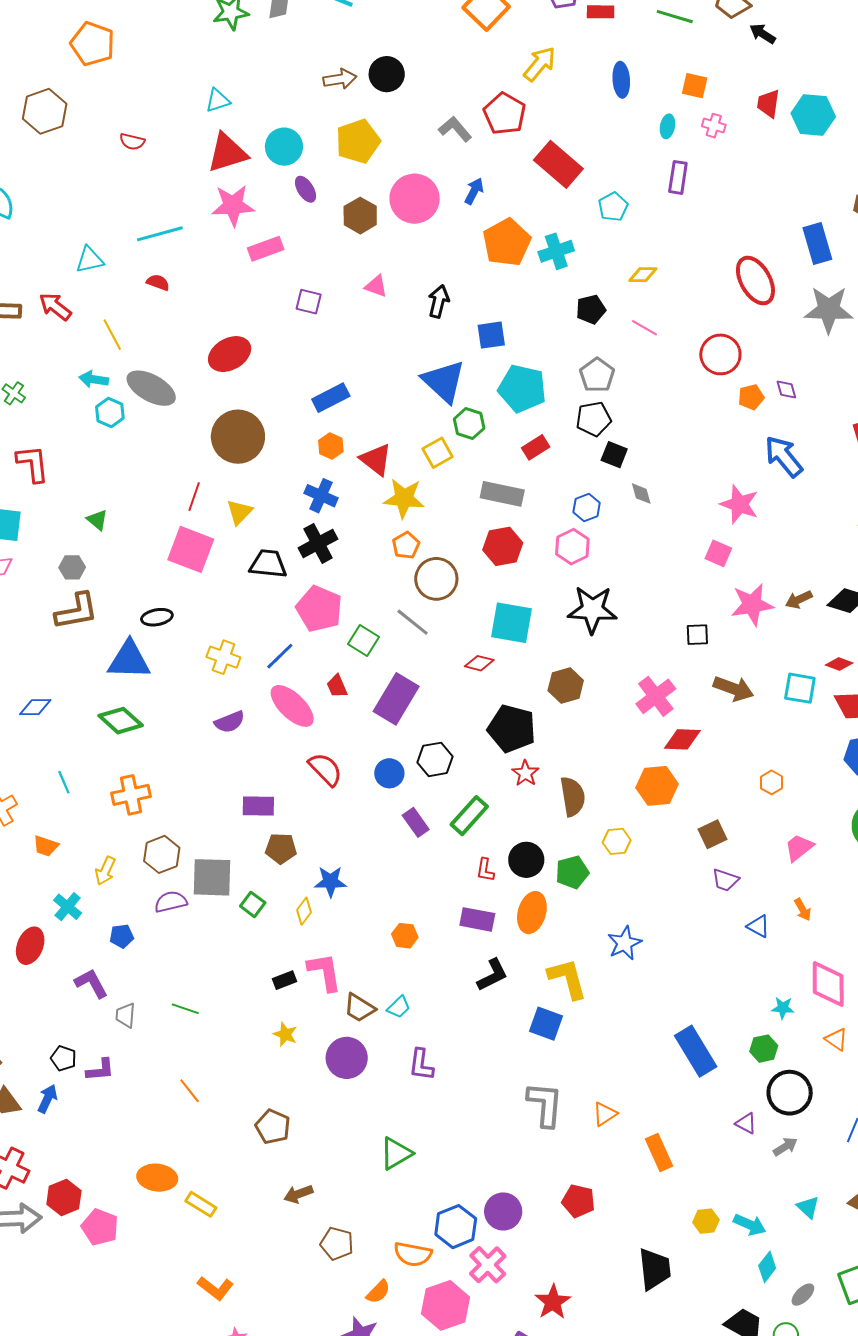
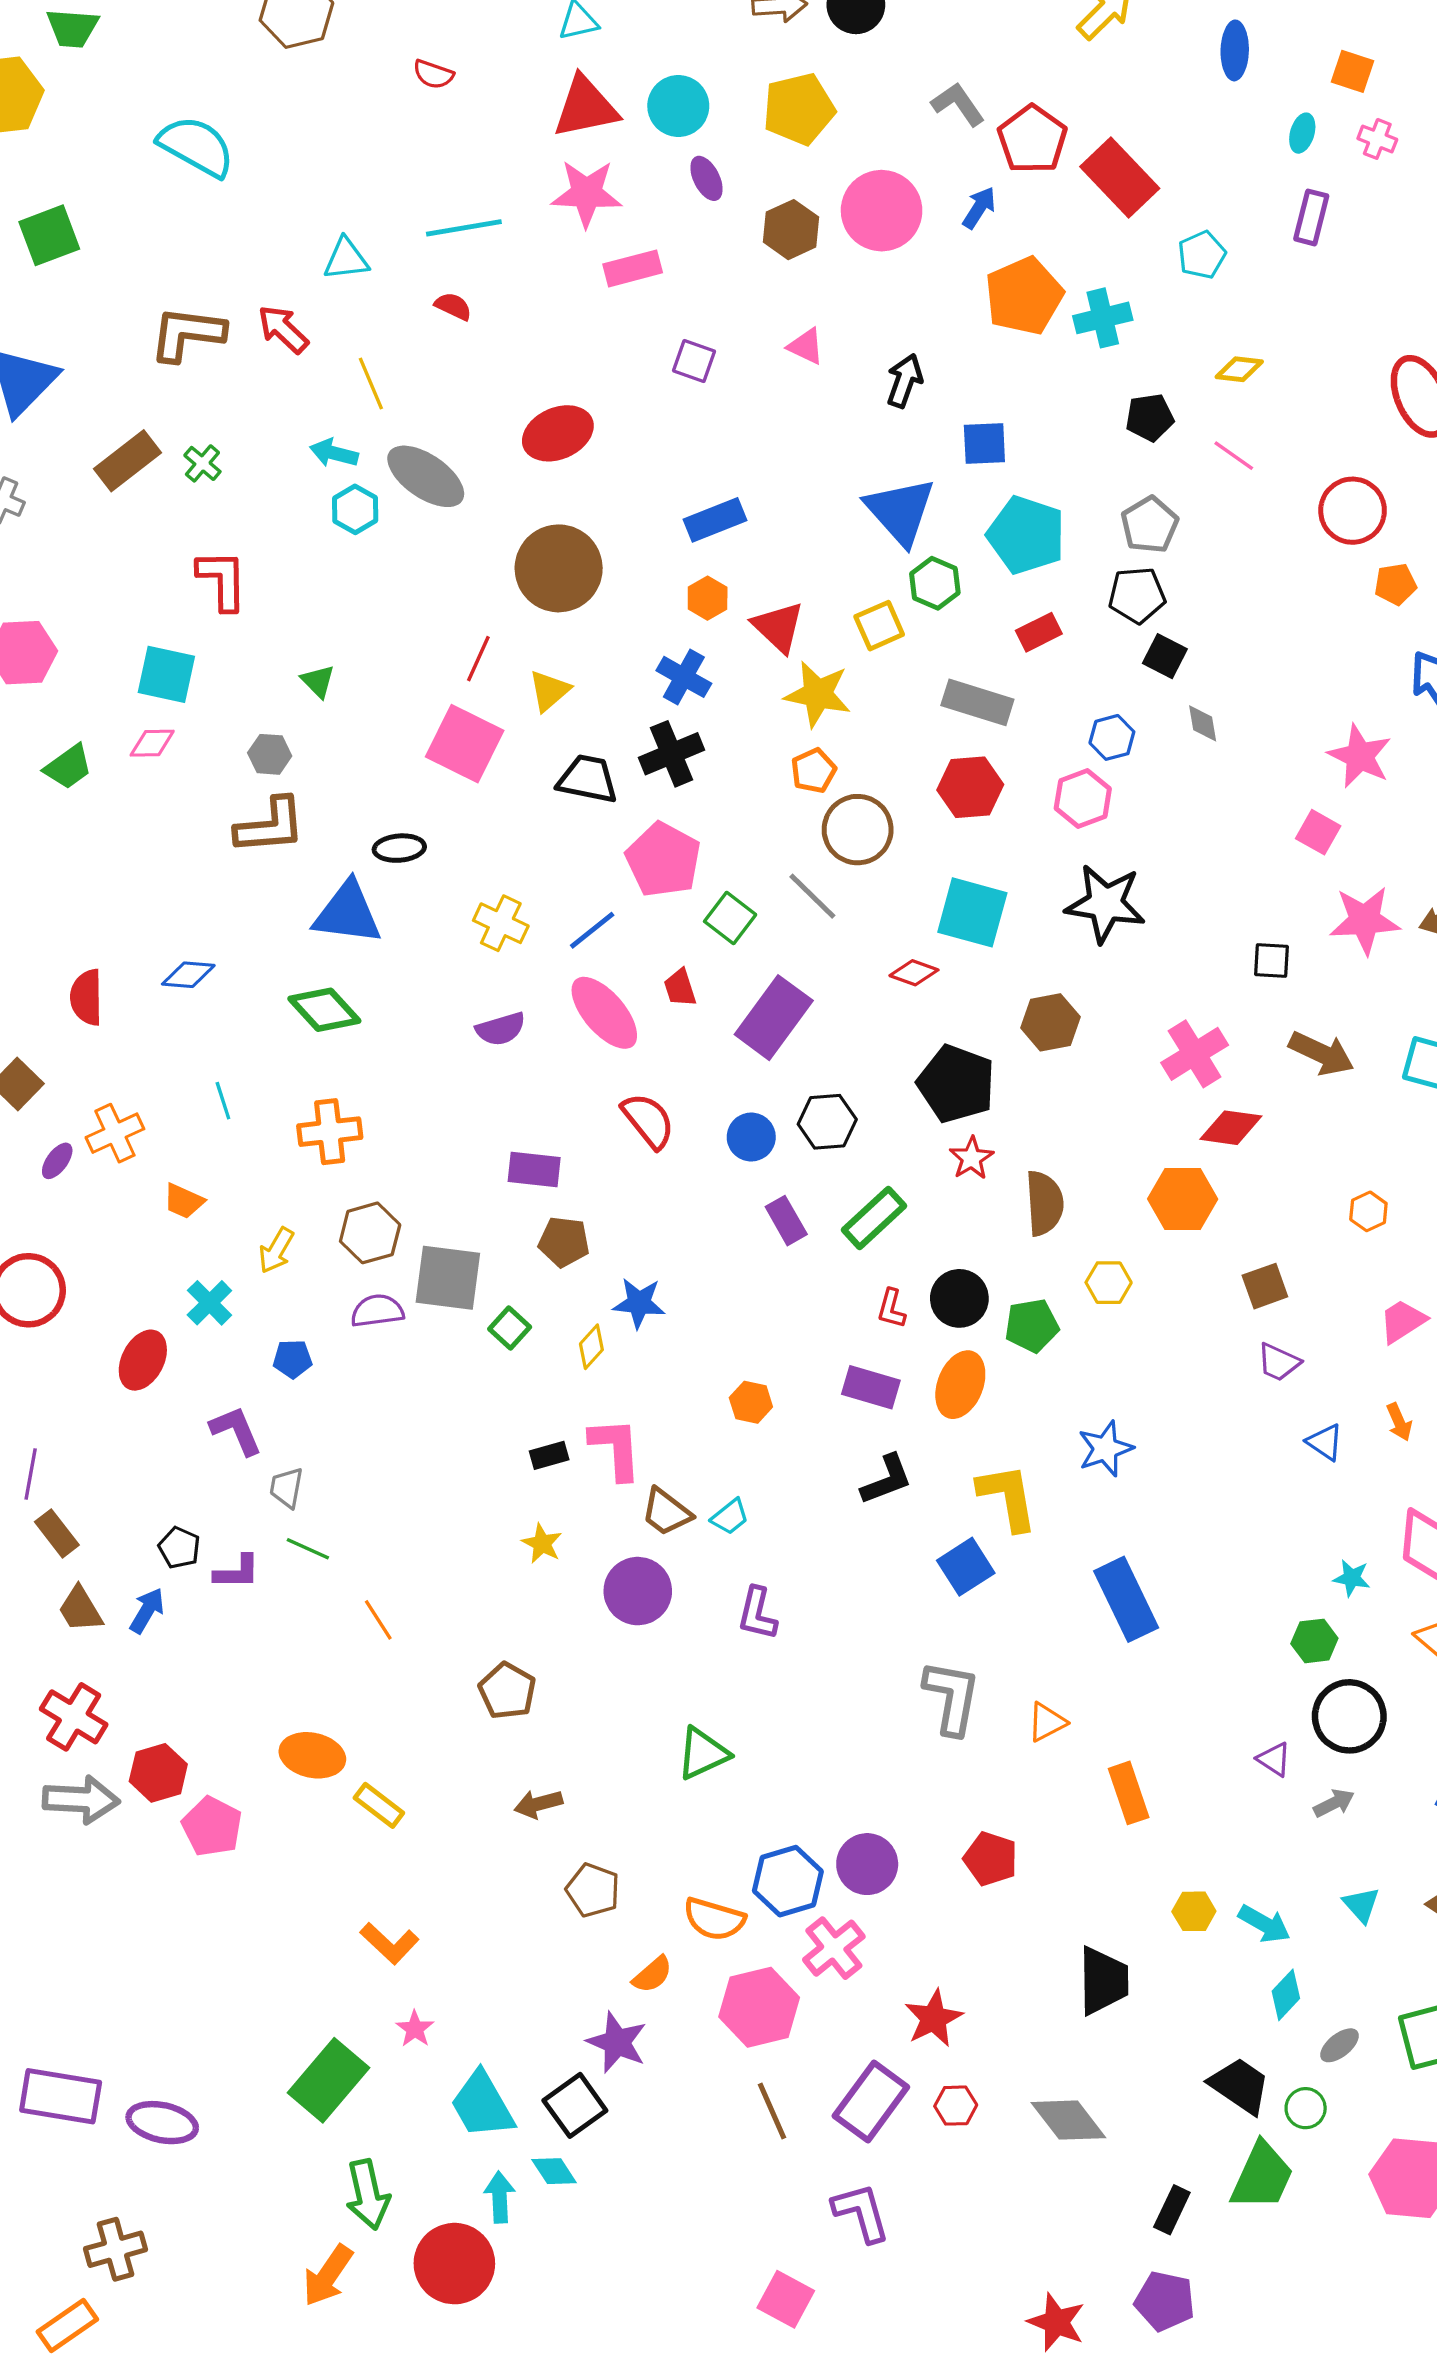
red pentagon: (505, 114) -> (1032, 139), moved
green line: (185, 1009) -> (308, 1549), moved
blue square: (546, 1024) -> (966, 1567), turned 32
blue rectangle: (696, 1051) -> (1126, 1599), moved

